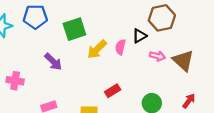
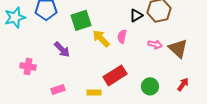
black triangle: (139, 36) -> (136, 15), moved
yellow arrow: (97, 49) -> (101, 38), turned 90
red rectangle: (113, 91) -> (115, 75), size x1.6

